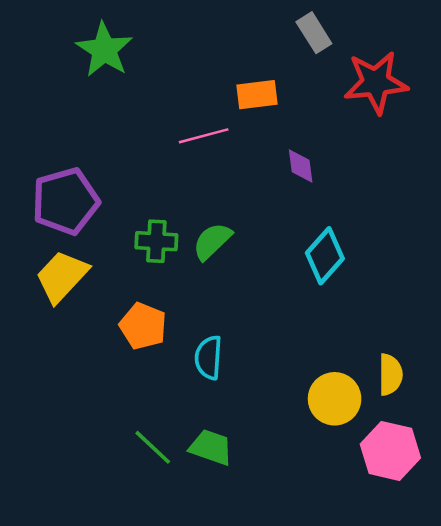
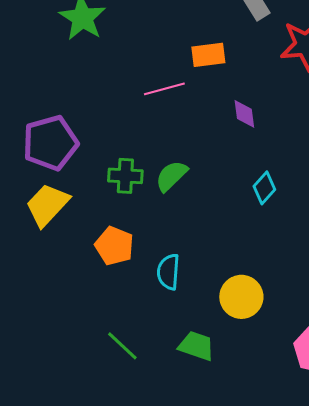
cyan diamond: (325, 256) -> (264, 188), size x0.7
yellow circle: (335, 399) -> (241, 297), moved
green trapezoid: (211, 447) -> (196, 346), moved

